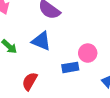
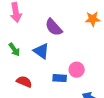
red semicircle: (30, 81) -> (24, 82), turned 70

